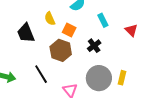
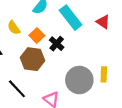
cyan rectangle: (103, 20) -> (71, 18), size x1.6
orange square: (69, 30) -> (37, 35), turned 32
black cross: (94, 46) -> (57, 44), moved

